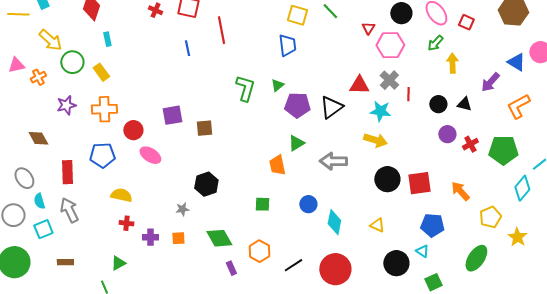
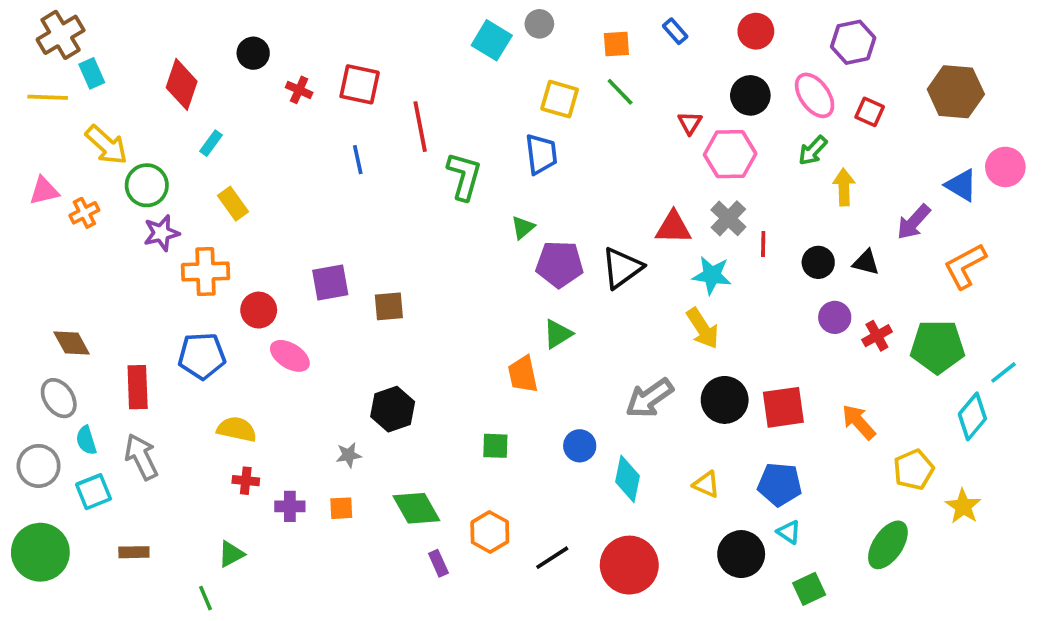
cyan rectangle: (107, 39) -> (211, 143), turned 48
yellow rectangle: (101, 72) -> (233, 204), moved
green L-shape: (245, 88) -> (464, 176), moved
purple star: (66, 105) -> (161, 233), moved
brown diamond: (38, 138) -> (72, 343), moved
yellow arrow: (375, 140) -> (703, 328), turned 40
gray arrow: (333, 161) -> (649, 398), moved, turned -36
blue pentagon: (432, 225) -> (780, 484), moved

